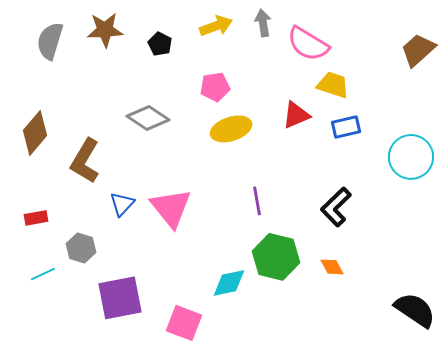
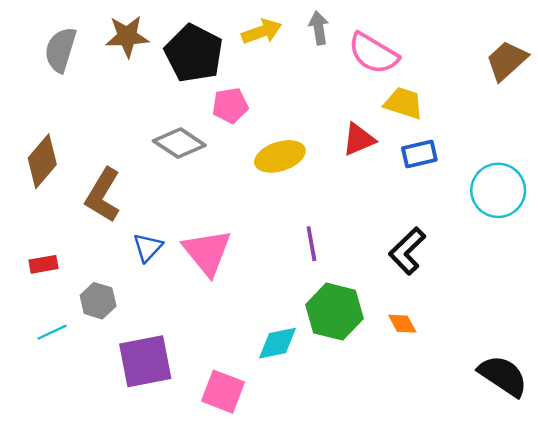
black pentagon: (160, 44) -> (194, 53), size x2.0
pink pentagon: (215, 87) -> (230, 105), moved

